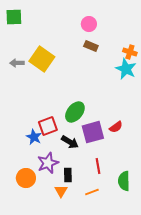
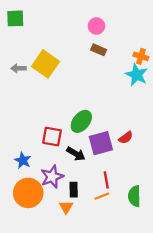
red square: (48, 126) -> (52, 137), turned 30
blue star: (34, 137) -> (23, 160), moved
orange circle: (26, 178) -> (28, 193), size x1.4
orange line: (92, 192) -> (102, 196), moved

